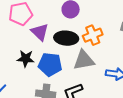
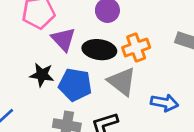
gray triangle: (84, 60) -> (122, 81), turned 45

